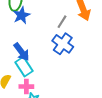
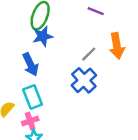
blue arrow: (22, 52) -> (31, 64), moved
pink cross: (26, 87) -> (30, 121), turned -32

